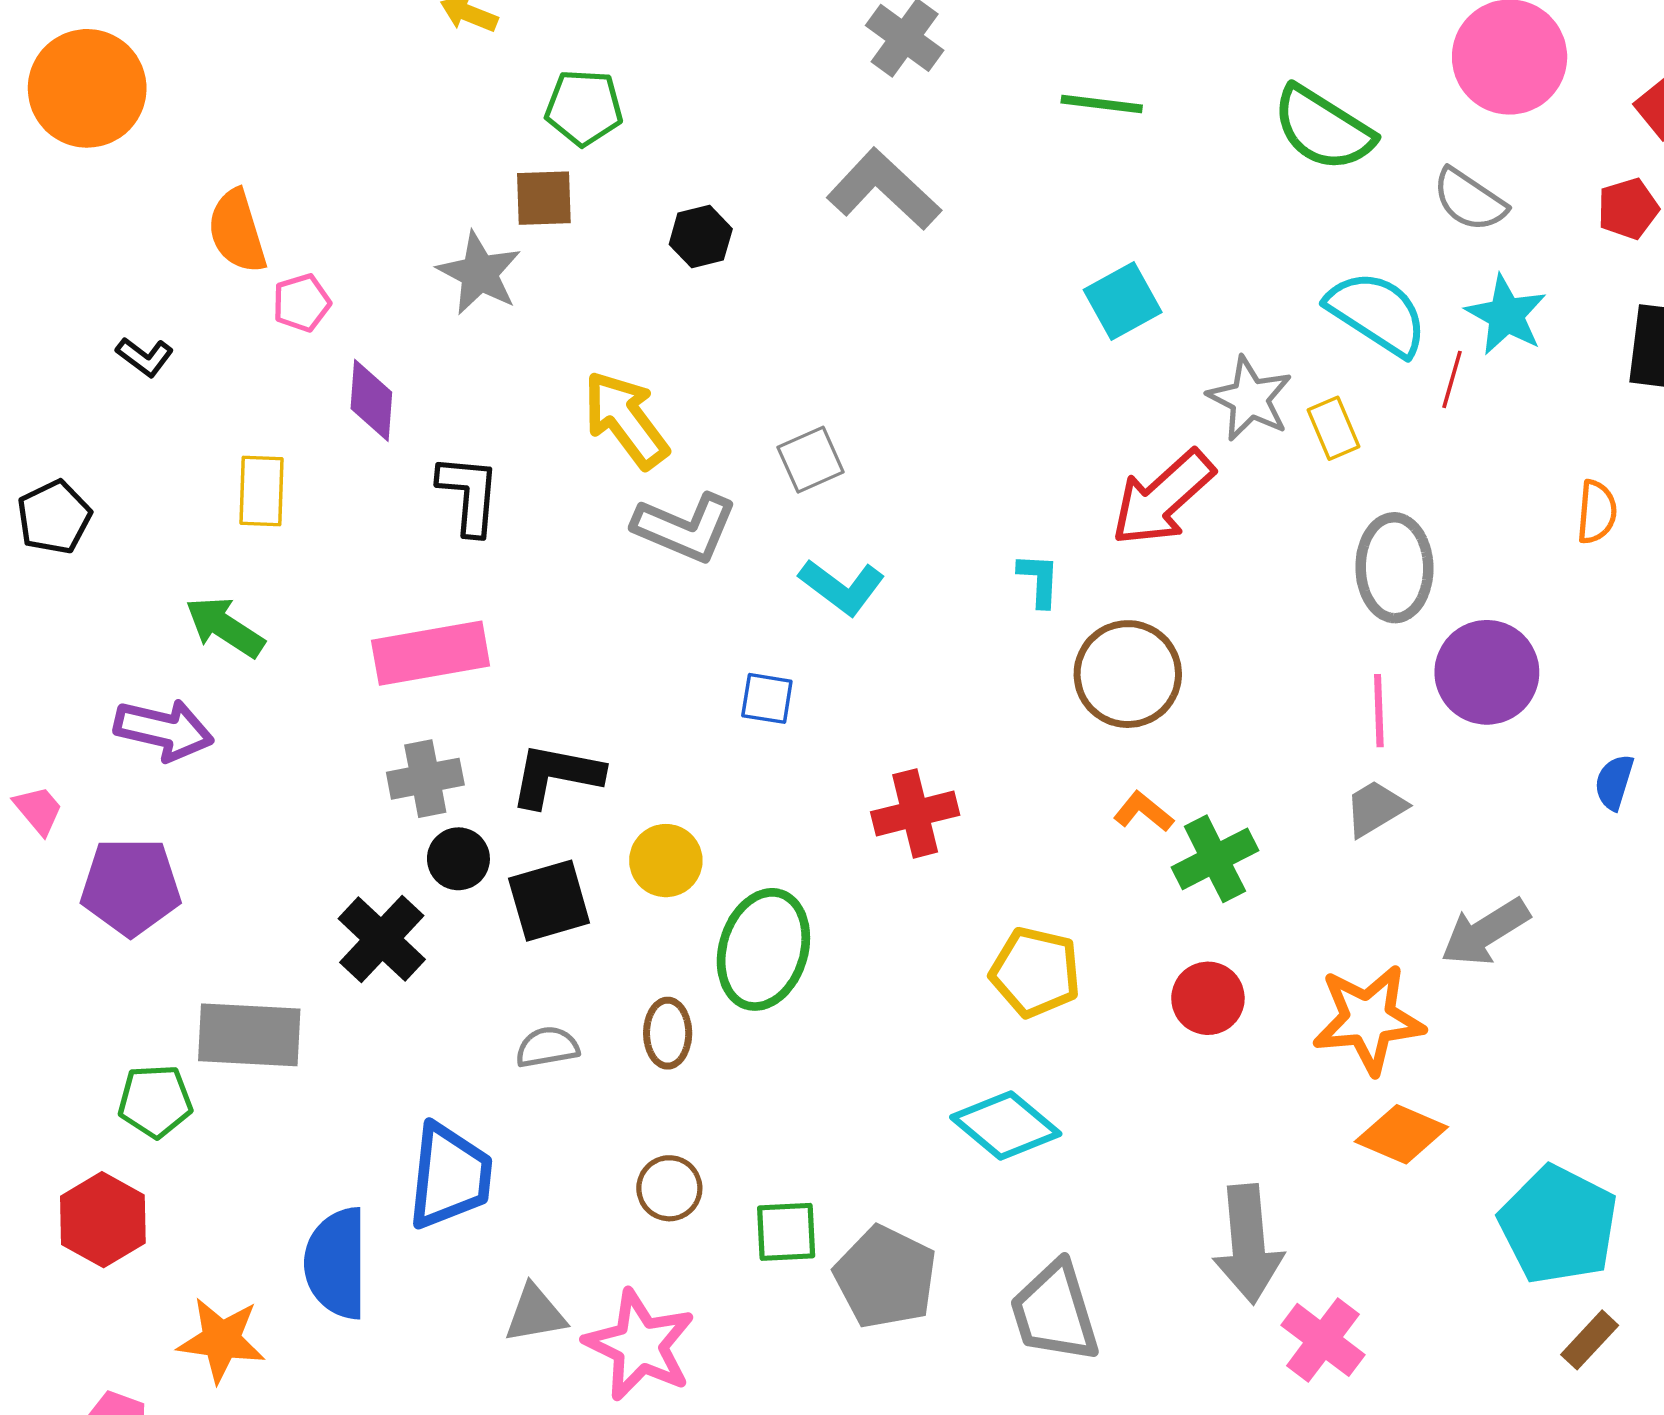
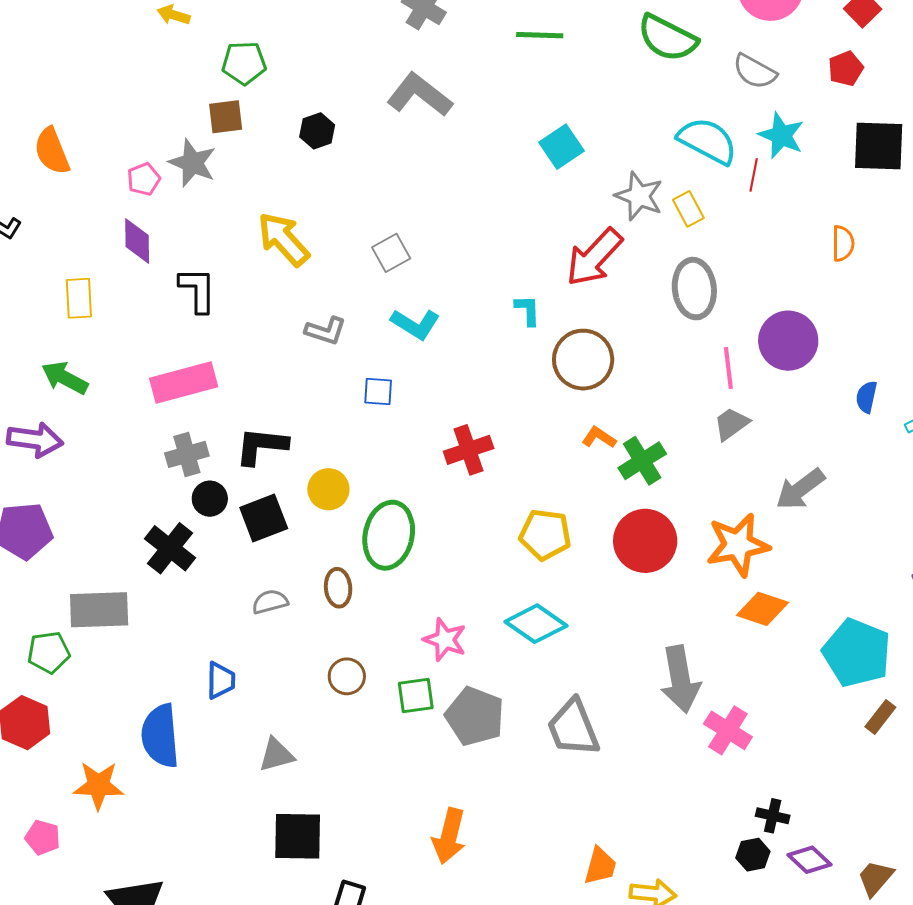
pink pentagon: (302, 303) -> (144, 179), moved
gray L-shape: (685, 528) -> (326, 331), moved, size x0.7
gray ellipse: (1394, 568) -> (694, 289), moved
red circle: (1208, 998) -> (645, 541), size x1.5
blue trapezoid: (450, 1176) -> (221, 680), size x0.6
pink star: (640, 1345) -> (445, 640), moved, size x0.7

